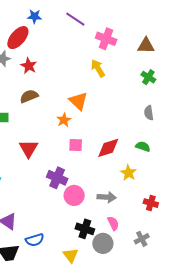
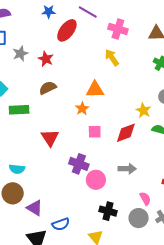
red ellipse: (18, 38) -> (67, 30), moved
orange triangle: (78, 101) -> (95, 90), turned -42
yellow star: (128, 173) -> (143, 110), moved
gray arrow: (107, 197) -> (127, 169), moved
pink semicircle: (113, 223) -> (145, 199), moved
gray circle: (103, 243) -> (139, 218), moved

